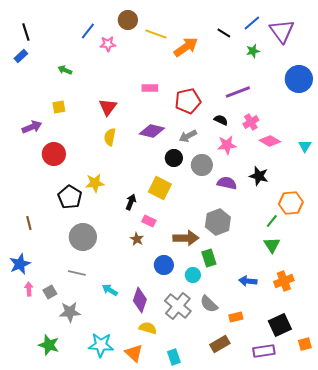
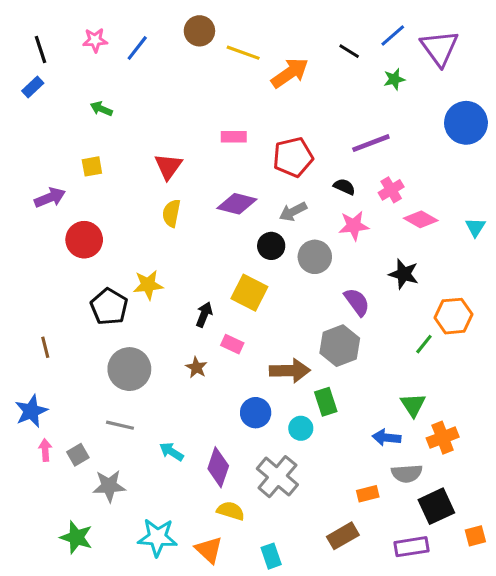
pink star: (108, 44) -> (95, 40), moved
purple semicircle: (227, 183) -> (357, 302), moved, turned 42
brown star: (137, 239) -> (196, 367), moved
green triangle: (272, 245) -> (413, 405), moved
gray semicircle: (209, 304) -> (407, 473), moved, turned -48

